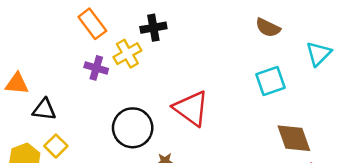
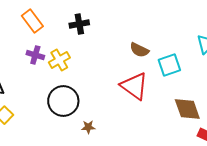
brown semicircle: (268, 28) -> (139, 50), moved
yellow cross: (127, 54) -> (59, 60), moved
red triangle: (191, 108) -> (134, 86), moved

